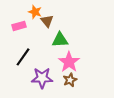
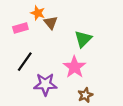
green triangle: (60, 40) -> (83, 39), moved, turned -42
brown star: (70, 80) -> (85, 95), moved

